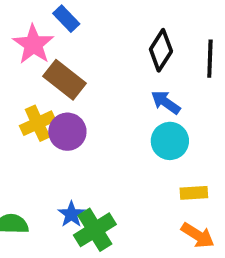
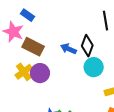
black diamond: (161, 50) -> (87, 46), moved
blue arrow: (166, 102) -> (68, 49), moved

